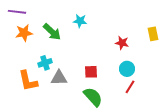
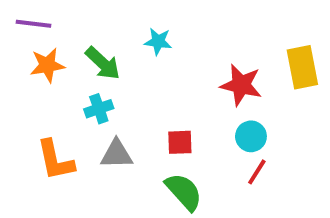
yellow rectangle: (153, 34) -> (302, 67), size x1.5
red star: (122, 43) -> (241, 85), size x1.5
cyan cross: (45, 63) -> (99, 109), moved

